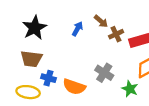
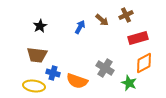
black star: (35, 28) -> (40, 26), size x0.6
brown cross: (116, 34) -> (126, 15), moved

